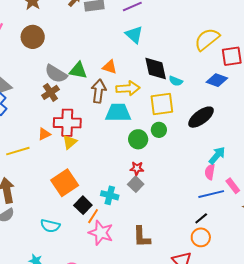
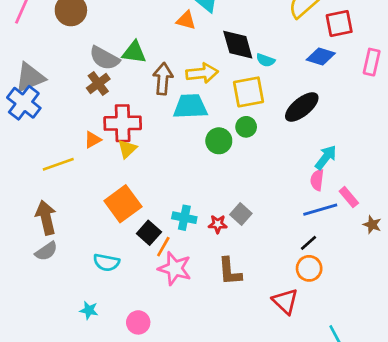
orange triangle: (110, 67) -> (186, 20), moved
red star: (137, 168) -> (218, 224), moved
gray square: (136, 184) -> (241, 214), moved

